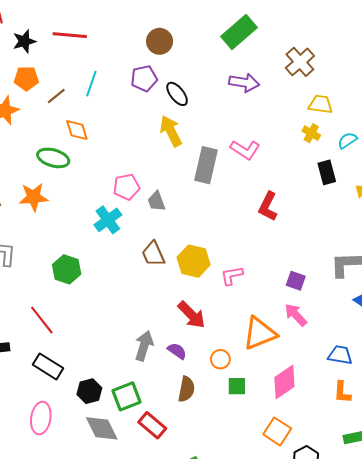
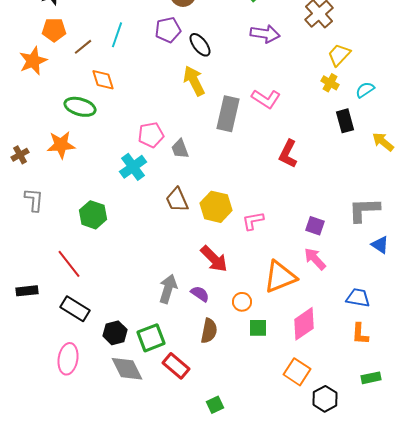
yellow trapezoid: (321, 104) -> (339, 55), turned -55

